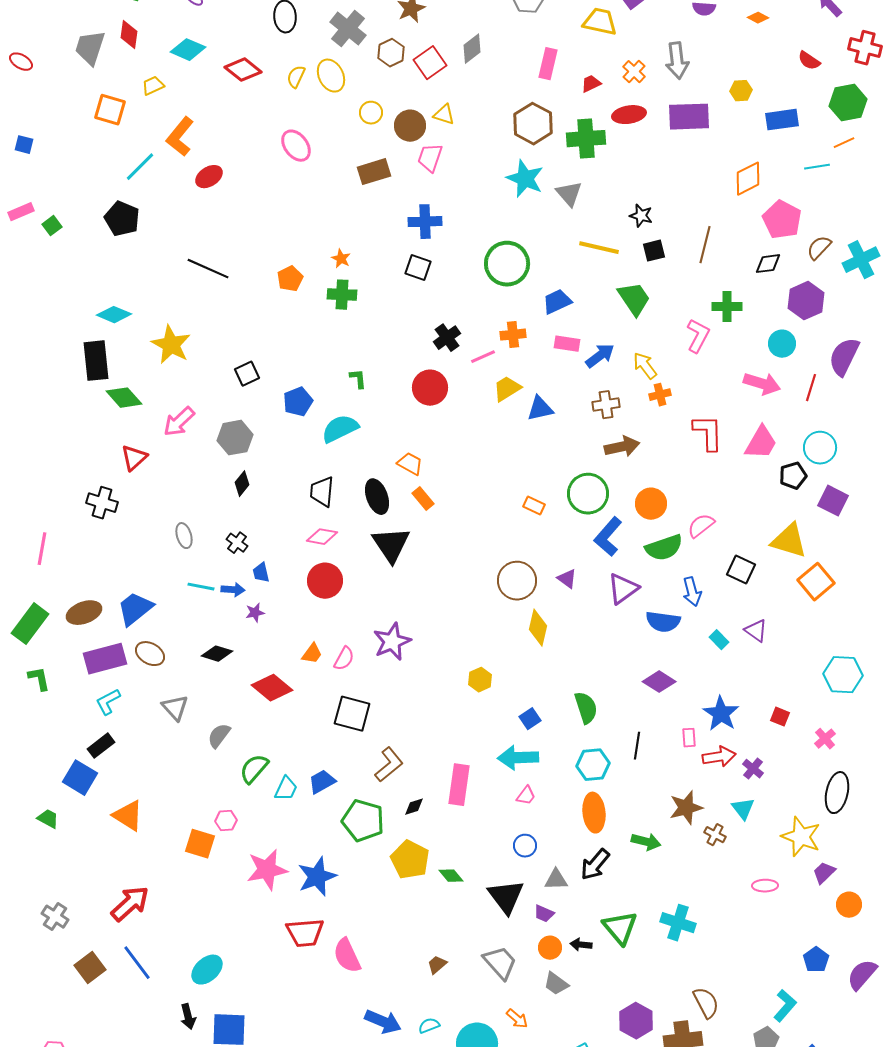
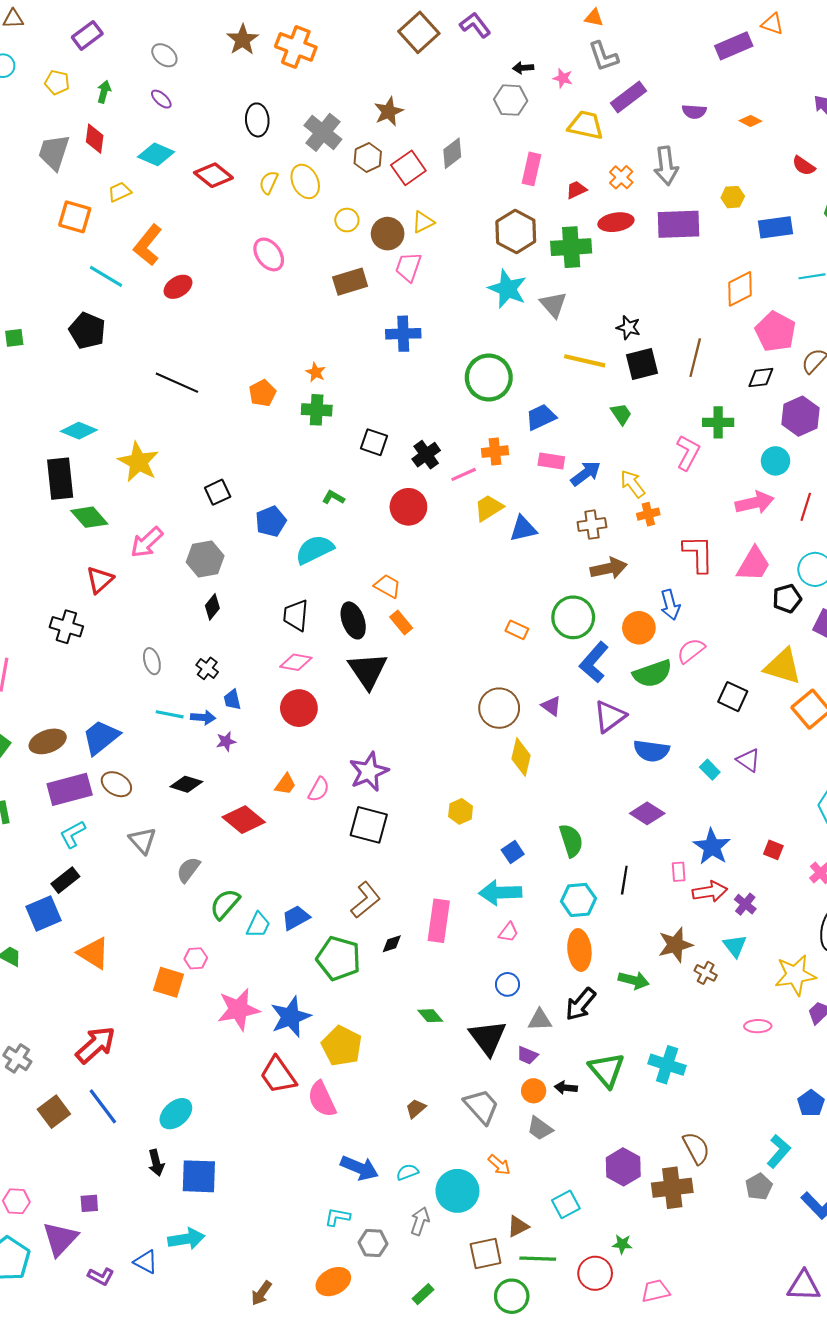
yellow triangle: (444, 115) -> (423, 222), turned -45
cyan line: (140, 167) -> (106, 276), turned 76
green square: (52, 226) -> (14, 338), turned 30
black square: (654, 251) -> (642, 364), size x1.4
black square: (418, 268) -> (374, 442), moved
green trapezoid: (634, 299) -> (621, 414), size x0.6
green L-shape: (358, 379) -> (333, 497), turned -55
pink arrow: (762, 384) -> (755, 503), turned -30
blue arrow: (692, 592) -> (670, 605), moved
black square: (352, 714) -> (369, 825), moved
blue square: (80, 778) -> (43, 913), turned 36
yellow star: (801, 837) -> (795, 975), turned -30
yellow pentagon: (410, 860) -> (342, 1046), moved
red trapezoid: (305, 933) -> (278, 1075), turned 60

